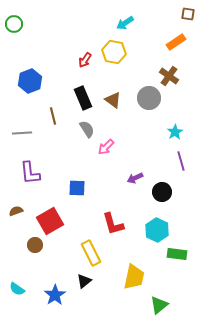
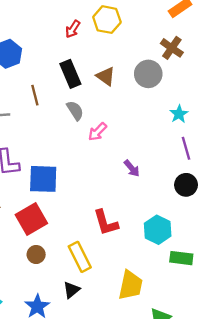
purple arrow: (135, 178) -> (132, 168), turned -105
blue square: (77, 188) -> (43, 179), moved, size x1.5
black circle: (162, 192) -> (186, 185), moved
brown circle: (35, 245) -> (36, 254), moved

